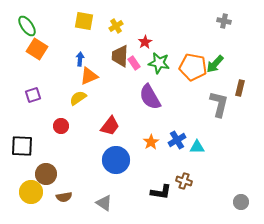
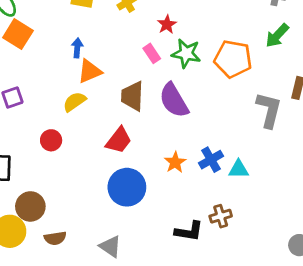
brown trapezoid: (120, 56) -> (132, 96), moved
green arrow: (215, 64) -> (277, 35), moved
brown cross: (184, 181) -> (221, 216), turned -35

